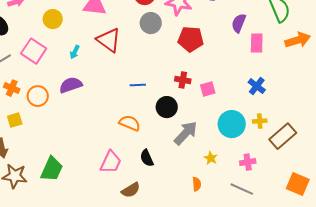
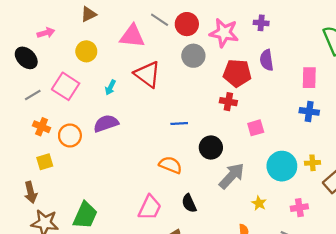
purple semicircle: (239, 23) -> (267, 60), moved, turned -30
red cross: (183, 80) -> (228, 102), moved
blue cross: (257, 86) -> (309, 111), moved, turned -30

